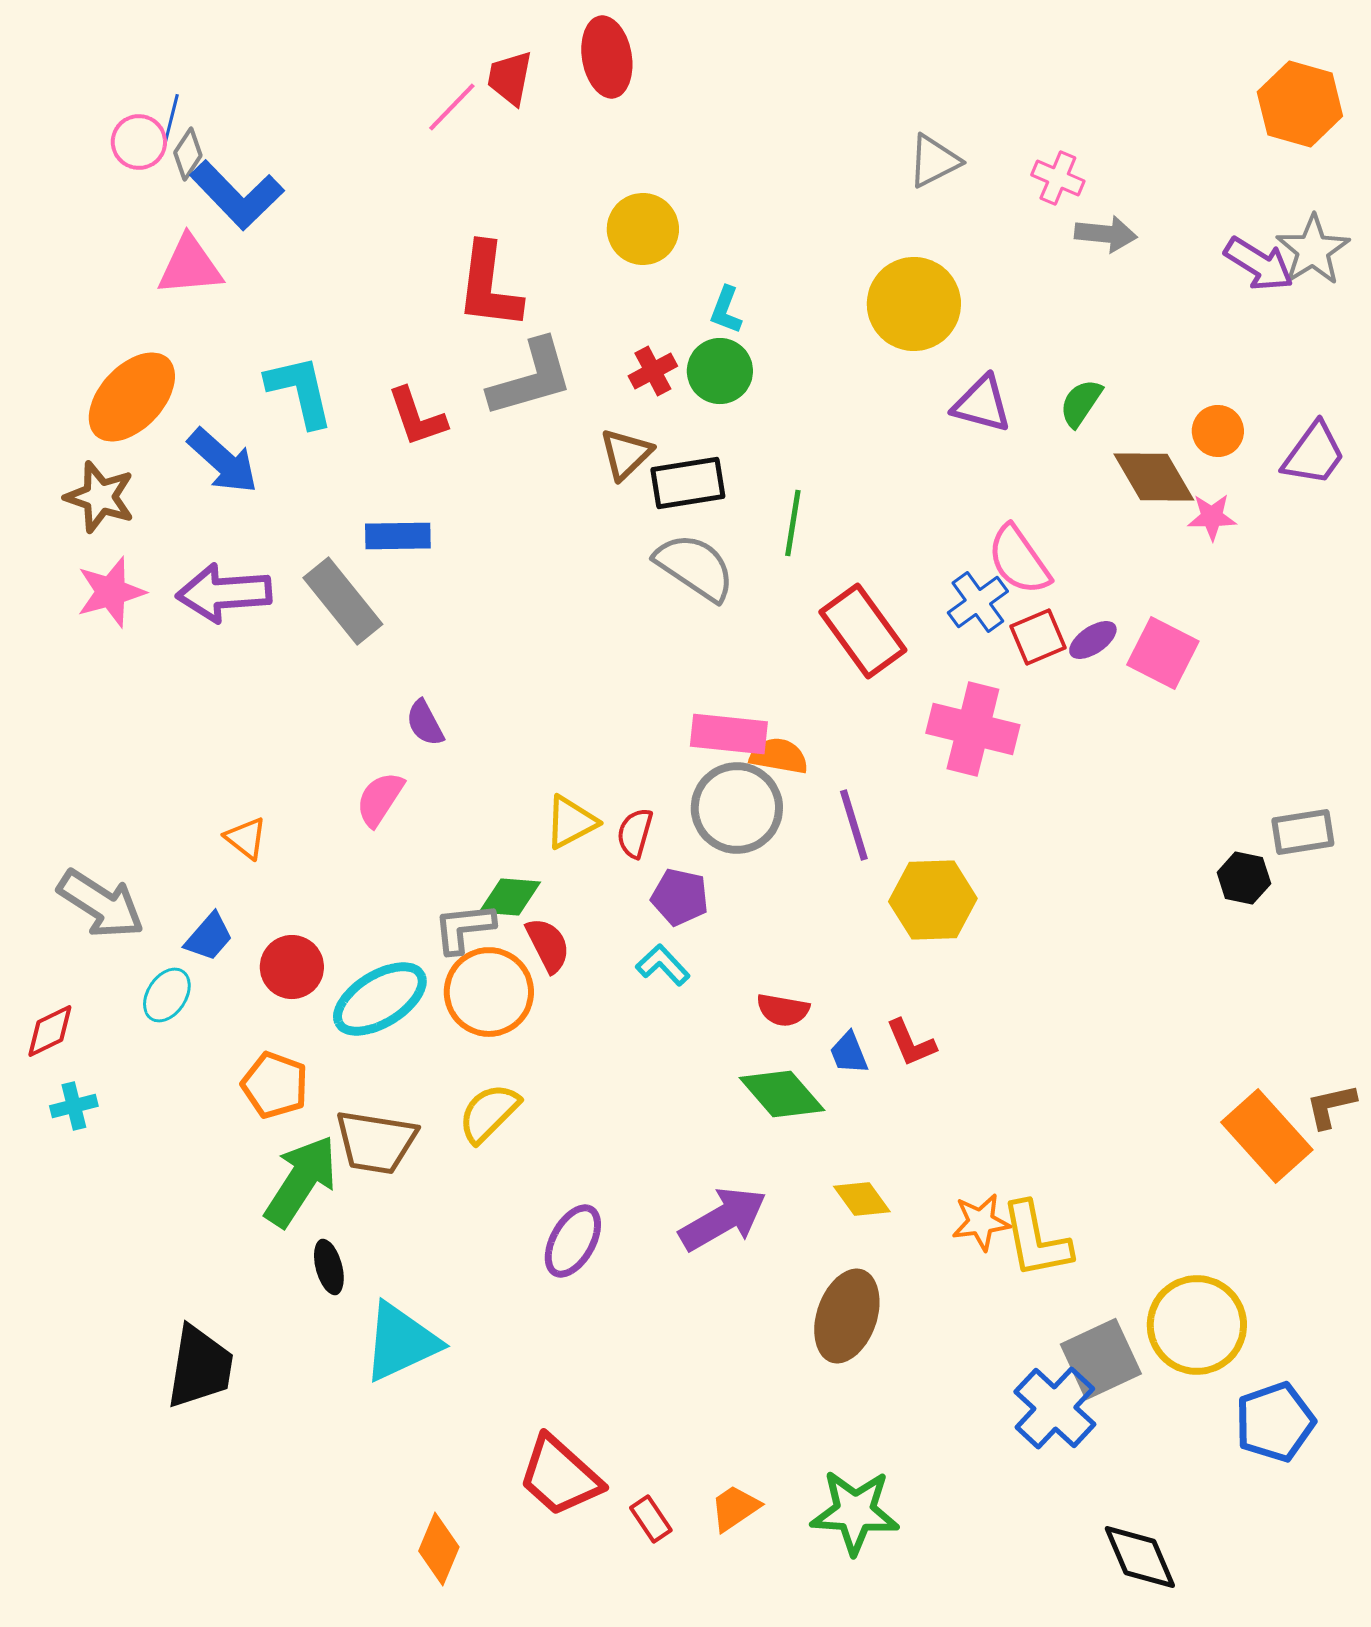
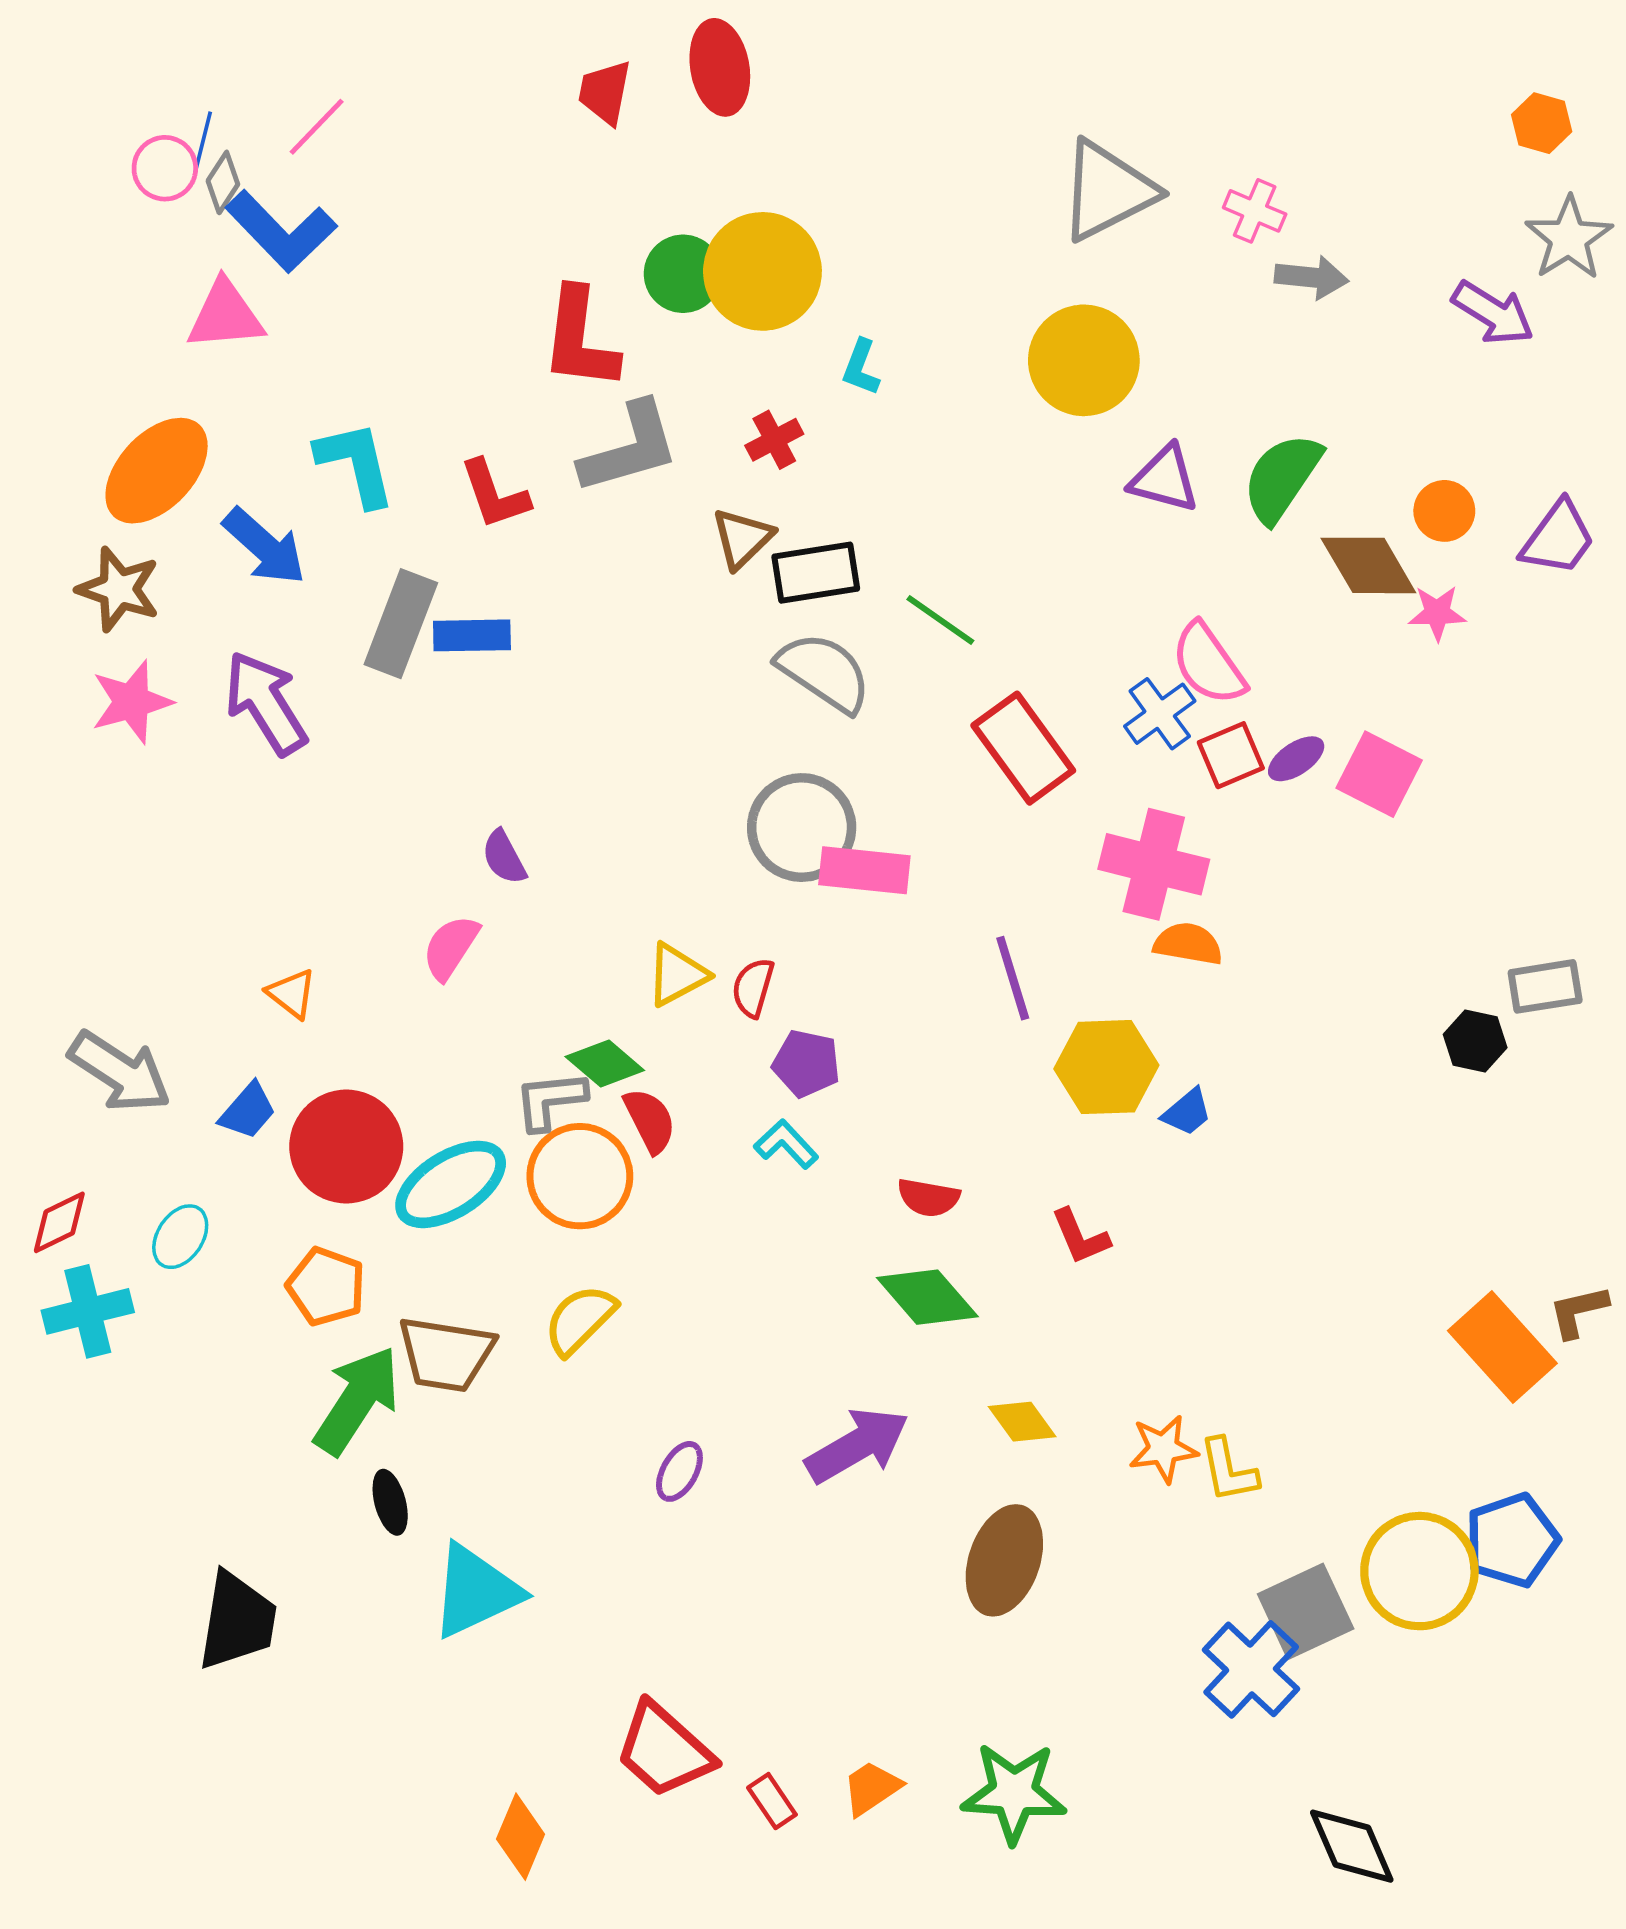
orange hexagon: (1300, 104) -> (1542, 123), size x0.6
pink line: (452, 107) -> (317, 127), moved
gray triangle: (934, 161) -> (1108, 191), size x1.6
yellow circle: (643, 229) -> (762, 271), size x1.4
gray star: (1313, 250) -> (1569, 238), moved
green circle: (720, 371) -> (683, 274), moved
green semicircle: (1081, 403) -> (1282, 478), size x1.6
green line: (793, 523) -> (940, 620), turned -64
purple arrow: (224, 593) -> (266, 703), turned 62
gray rectangle: (343, 601) -> (401, 624), moved, turned 60
orange semicircle: (779, 756) -> (1188, 944), moved
gray circle: (737, 808) -> (802, 828), moved
green diamond: (510, 897) -> (605, 1064), turned 36
red circle: (292, 967) -> (346, 1147), size x1.5
cyan ellipse: (167, 995) -> (180, 1237), moved
blue trapezoid: (849, 1053) -> (1187, 1112), moved, turned -108
cyan cross: (74, 1106) -> (88, 1311), size x1.6
yellow L-shape: (1036, 1240) -> (1228, 1470), size x0.7
purple ellipse: (573, 1241) -> (679, 1471), size x0.7
blue pentagon: (1275, 1422) -> (1512, 1540), moved

